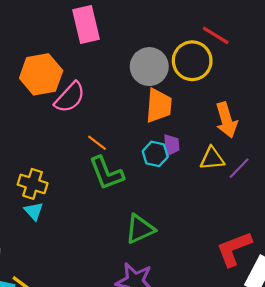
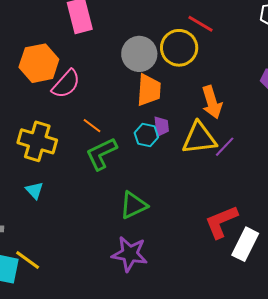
yellow triangle: (212, 158) -> (199, 138), size x1.5
green L-shape: (106, 173) -> (101, 154), turned 87
yellow cross: (33, 184) -> (37, 141), moved, size x1.4

